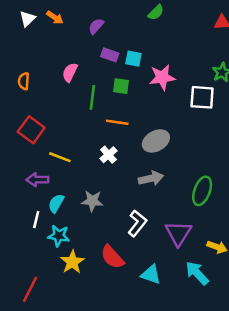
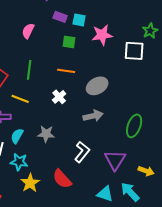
green line: (92, 97) -> (29, 70), moved
cyan triangle: (151, 274) -> (105, 194), moved

